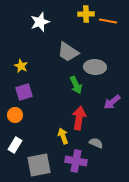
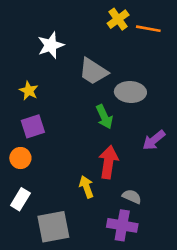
yellow cross: (86, 14) -> (118, 19), turned -35
white star: (40, 22) -> (51, 45), moved
purple cross: (76, 161) -> (122, 225), moved

